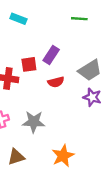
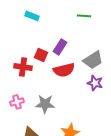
red square: (29, 64) -> (41, 55), turned 32
red semicircle: (56, 82) -> (64, 70), size x1.5

